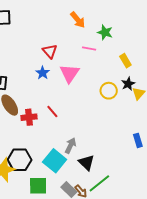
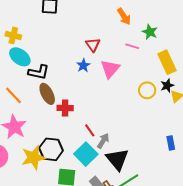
yellow rectangle: (125, 61) -> (167, 62), size x1.6
red line: (52, 112) -> (90, 130), moved
black triangle: (86, 163) -> (117, 159), size x1.4

